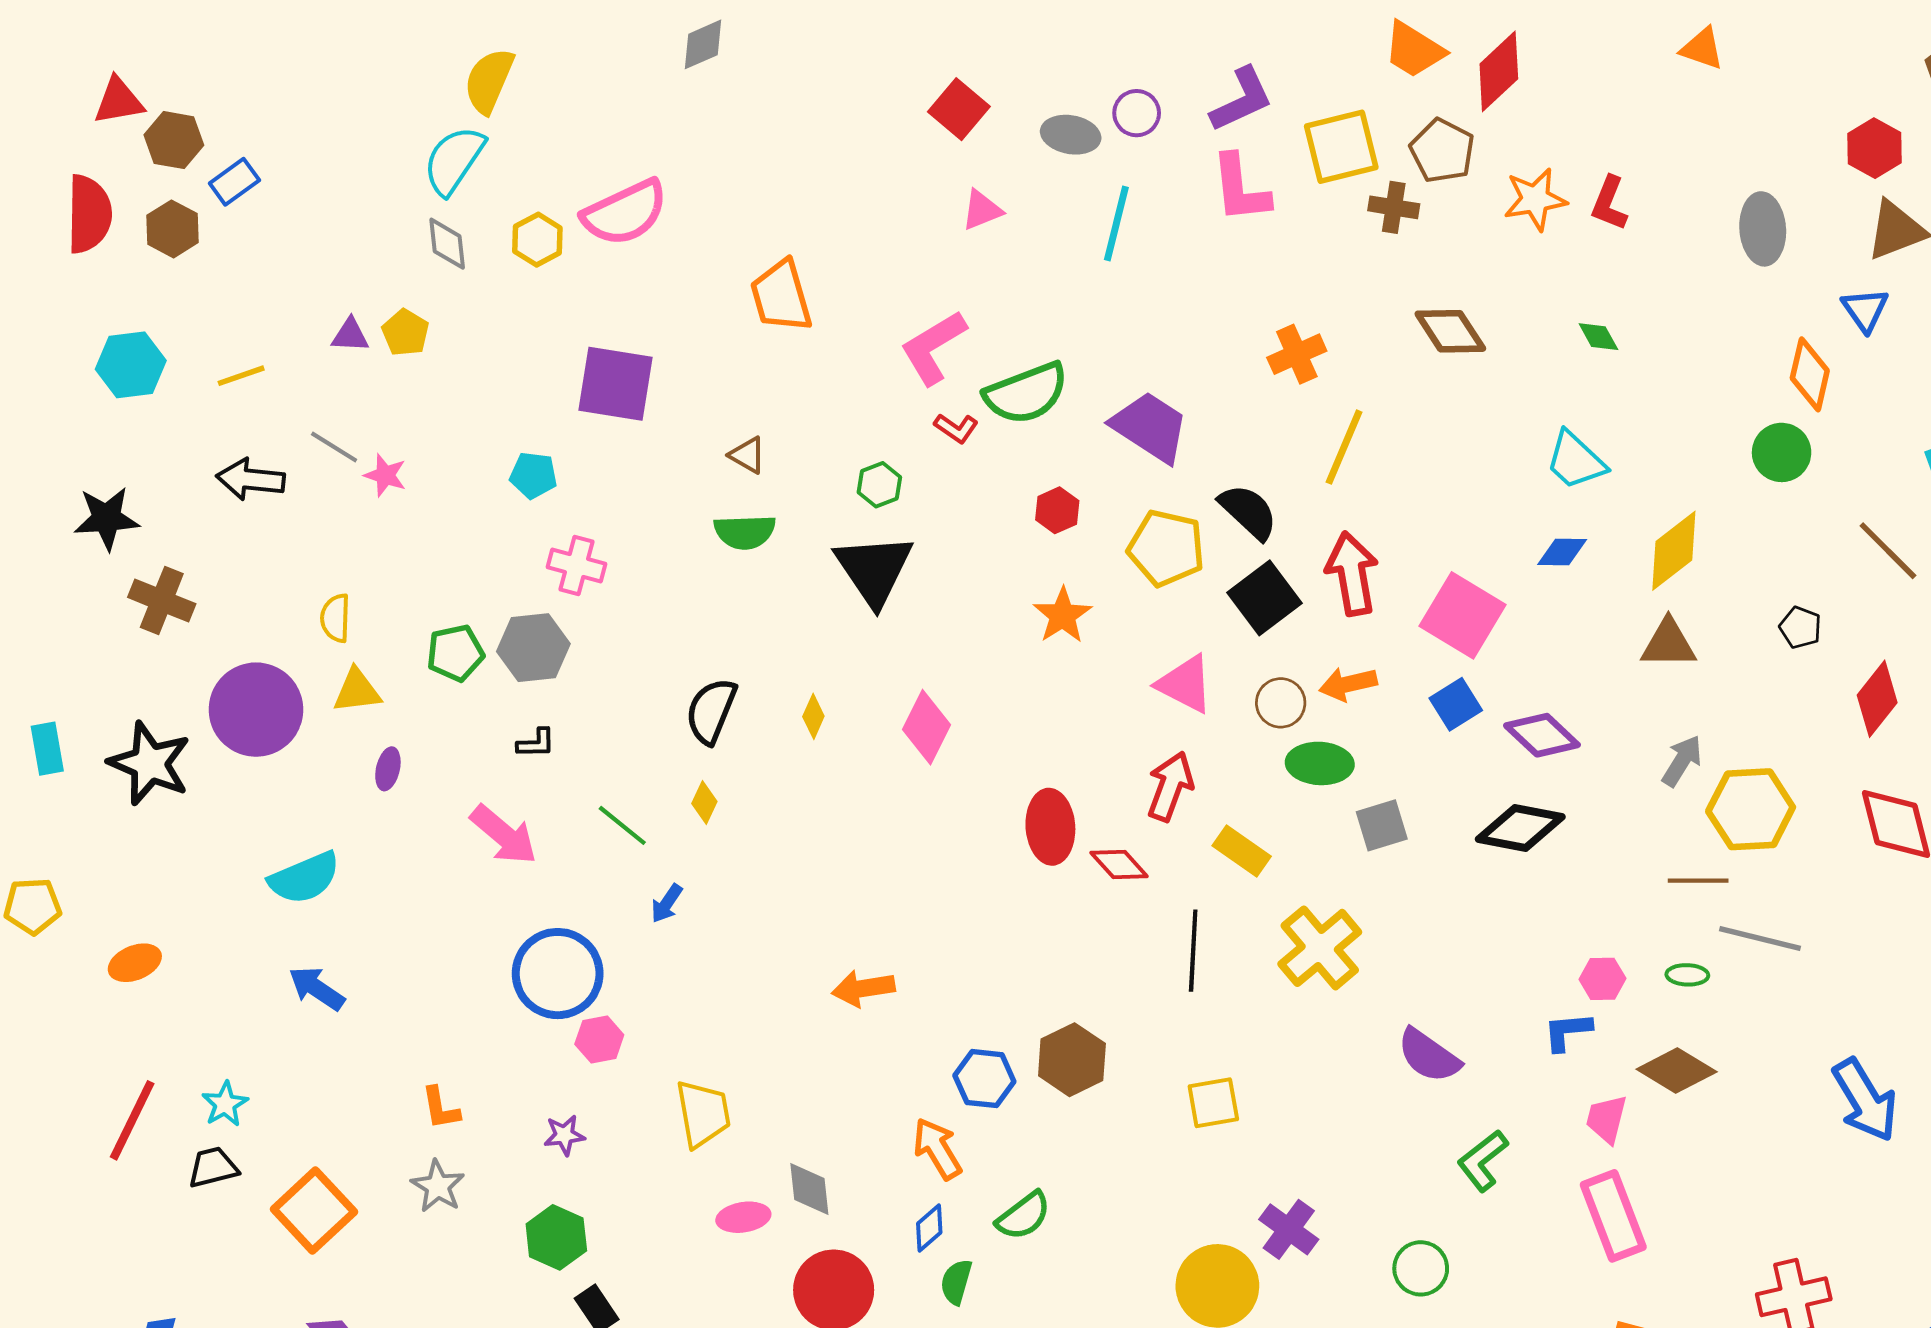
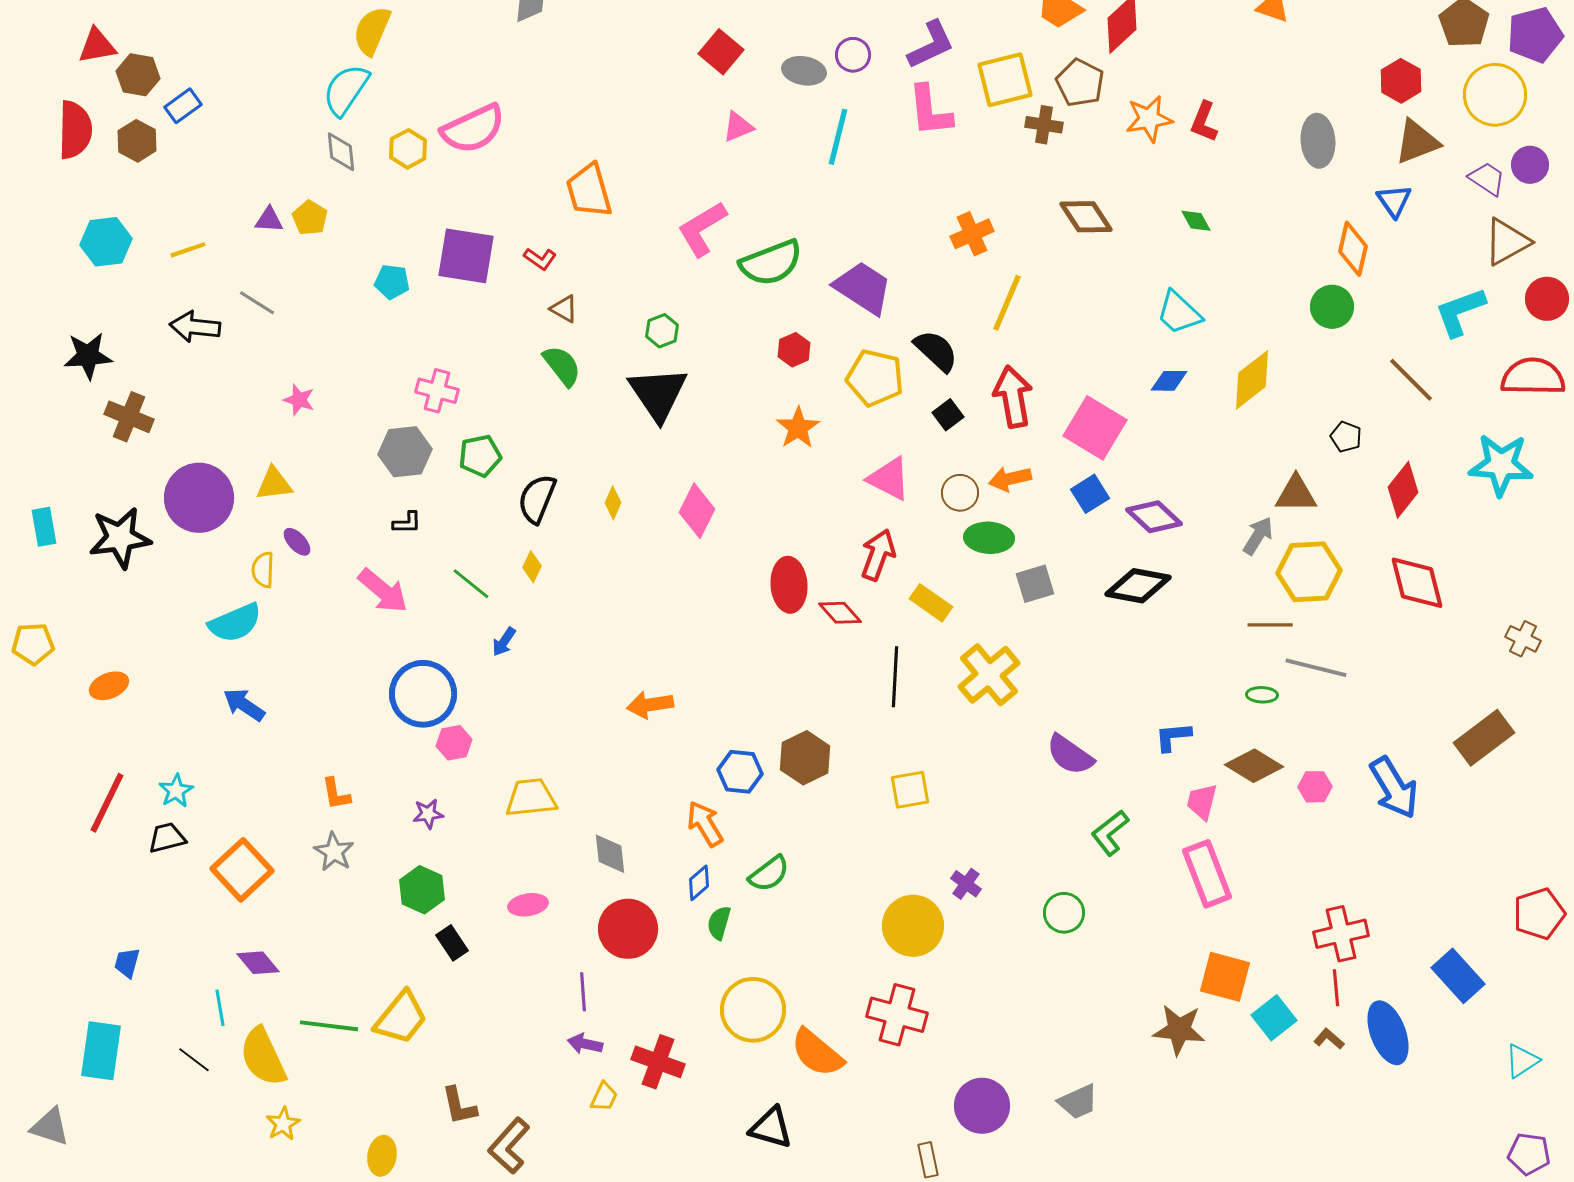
red L-shape: (956, 428) -> (540, 259), moved
pink star: (385, 475) -> (299, 400), moved
cyan pentagon: (533, 475) -> (392, 282), moved
green semicircle: (745, 532) -> (562, 366), turned -126
black square: (1265, 598) -> (948, 415), size x0.6
yellow semicircle: (335, 618) -> (263, 570), moved
brown triangle: (1668, 644) -> (1296, 494), moved
green pentagon: (455, 653) -> (480, 456), moved
black star: (150, 763) -> (120, 538), turned -30
purple ellipse: (388, 769) -> (297, 542), turned -56
pink hexagon: (1602, 979) -> (1315, 787), moved
yellow trapezoid: (703, 1114) -> (531, 798), turned -86
pink ellipse: (743, 1217) -> (528, 905), moved
purple cross: (1289, 1229) -> (966, 884), size x0.7

